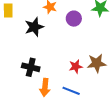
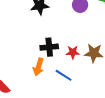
black cross: (31, 67) -> (49, 47), moved, turned -30

